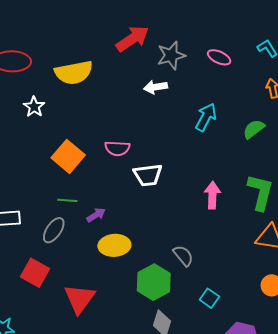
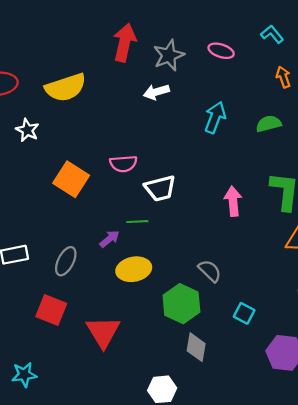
red arrow: (132, 39) -> (124, 43), turned -36
green semicircle: (254, 129) -> (269, 124), turned 30
green line: (67, 200) -> (137, 222), moved

